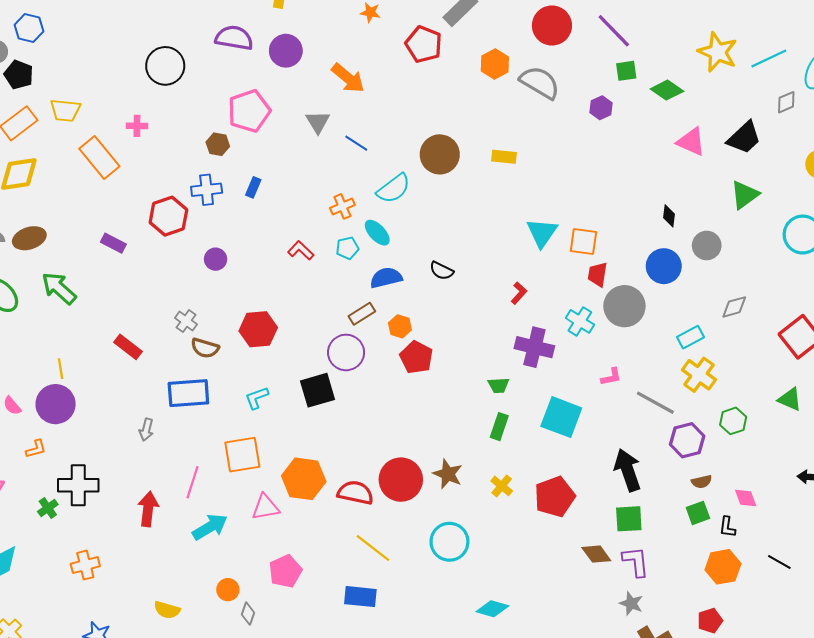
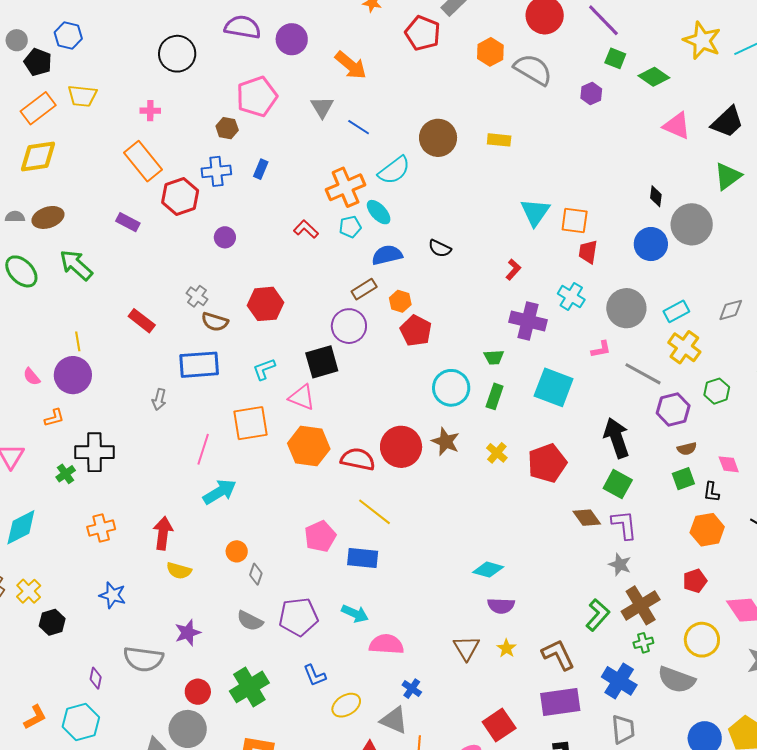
blue hexagon: (29, 28) -> (68, 36), moved
green square: (626, 71) -> (615, 58), turned 30
orange rectangle: (99, 158) -> (143, 161), moved
orange cross: (342, 206) -> (346, 187), size x1.6
gray circle: (707, 245) -> (692, 224), size x1.5
gray circle: (624, 306) -> (626, 308), moved
gray diamond: (734, 307) -> (731, 310), moved
pink triangle: (265, 507) -> (302, 397), moved, turned 32
red arrow: (148, 509) -> (163, 533), moved
green square: (629, 519) -> (618, 484), turned 32
cyan circle: (449, 542) -> (451, 388), moved
pink pentagon: (285, 571) -> (320, 536), moved

